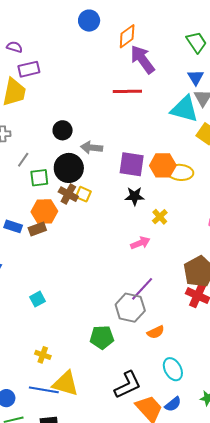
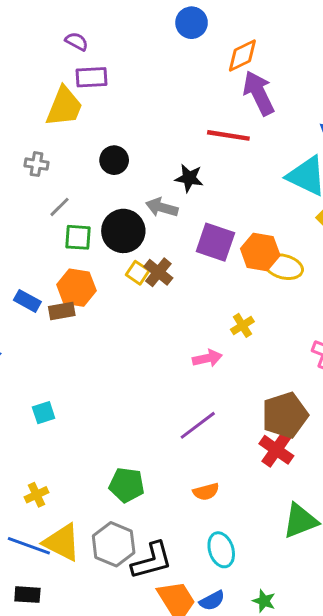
black circle: (63, 130) -> (114, 160), moved
brown cross: (68, 194) -> (158, 272), moved
black star: (135, 196) -> (189, 178), moved
gray hexagon: (130, 308) -> (114, 544), moved
yellow cross: (43, 355) -> (37, 495), turned 35

